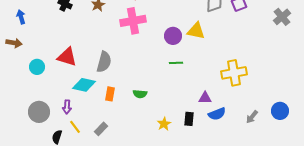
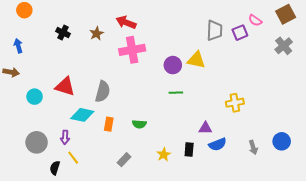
yellow cross: (234, 73) -> (235, 103), size x0.7
gray arrow: (252, 117) -> (253, 147), turned -56
gray rectangle: (101, 129) -> (124, 160), moved

